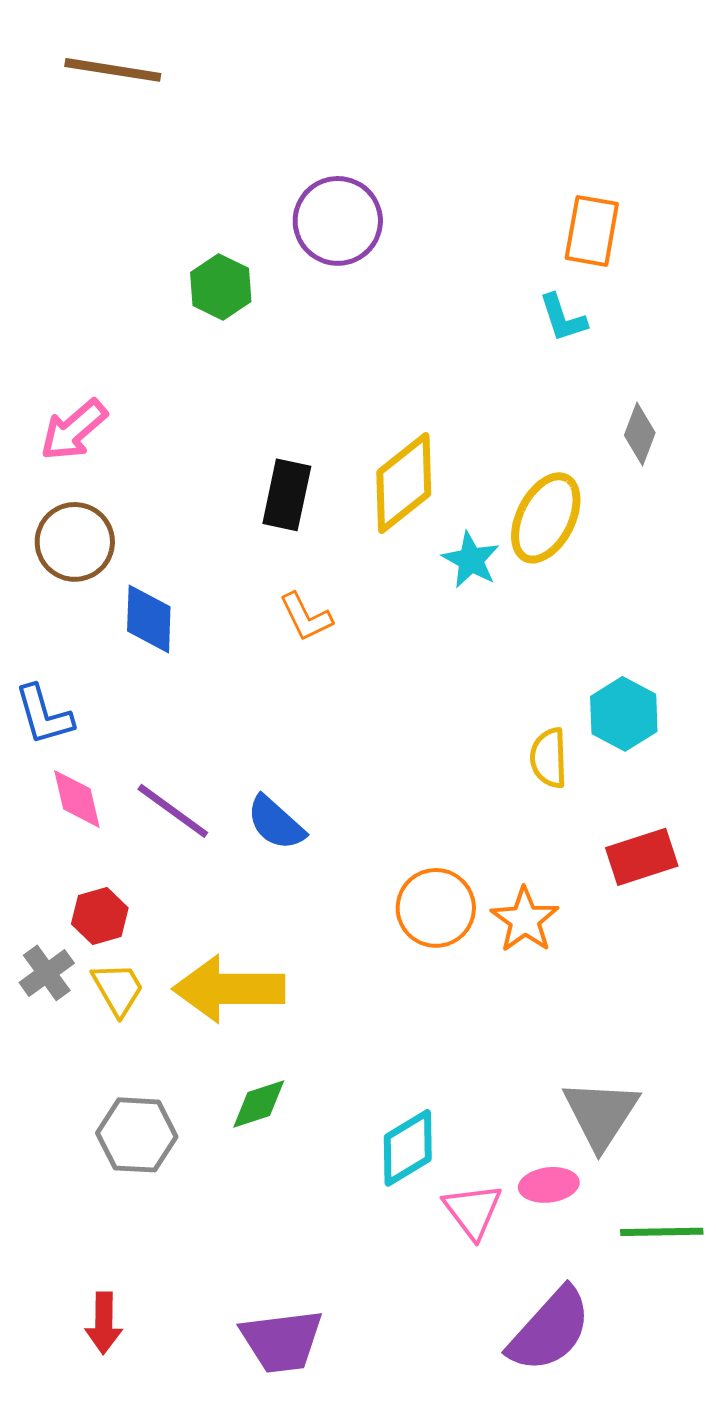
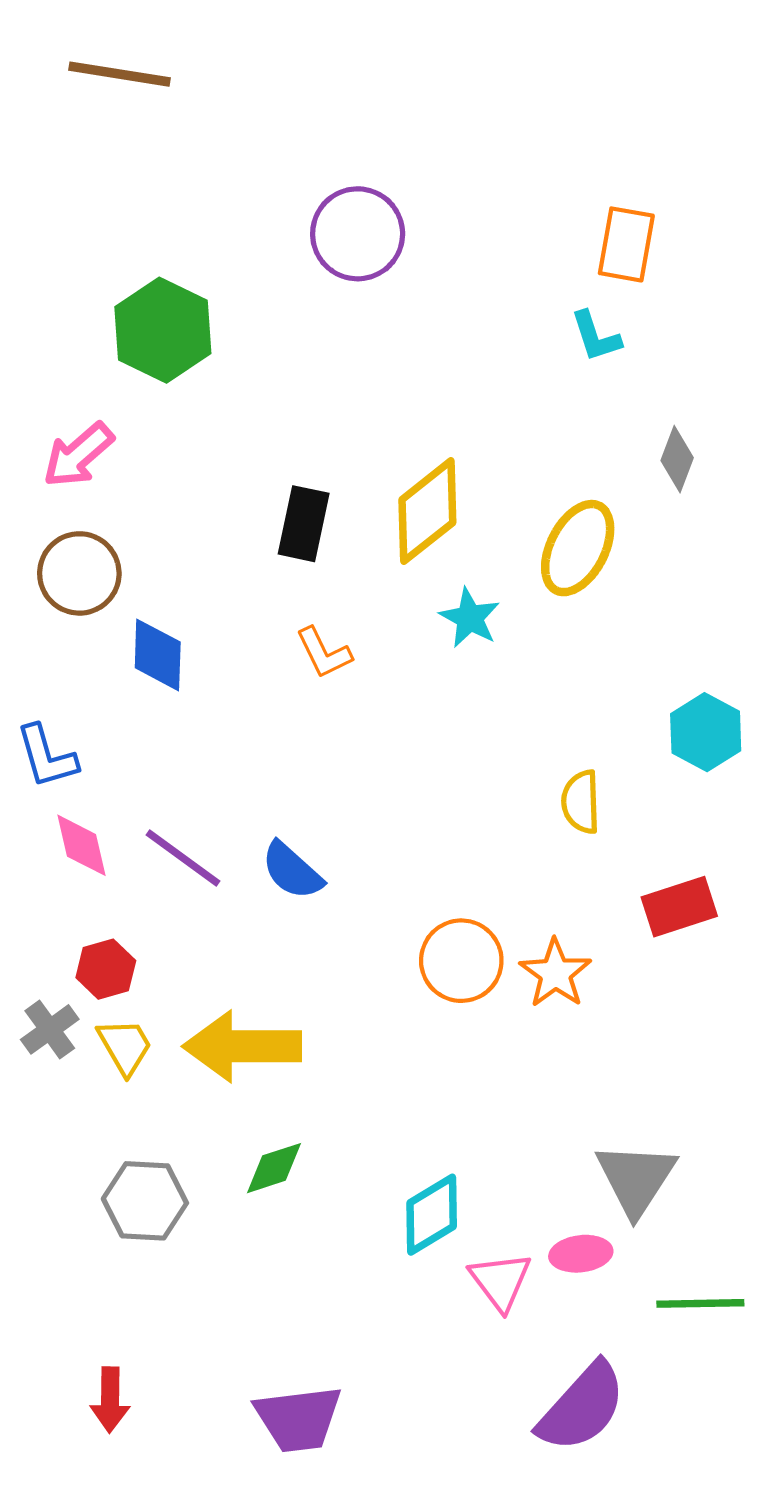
green hexagon: (221, 287) -> (163, 330), moved, size x1.5
cyan star: (471, 560) -> (470, 618), moved
cyan hexagon: (624, 714) -> (706, 732), moved

